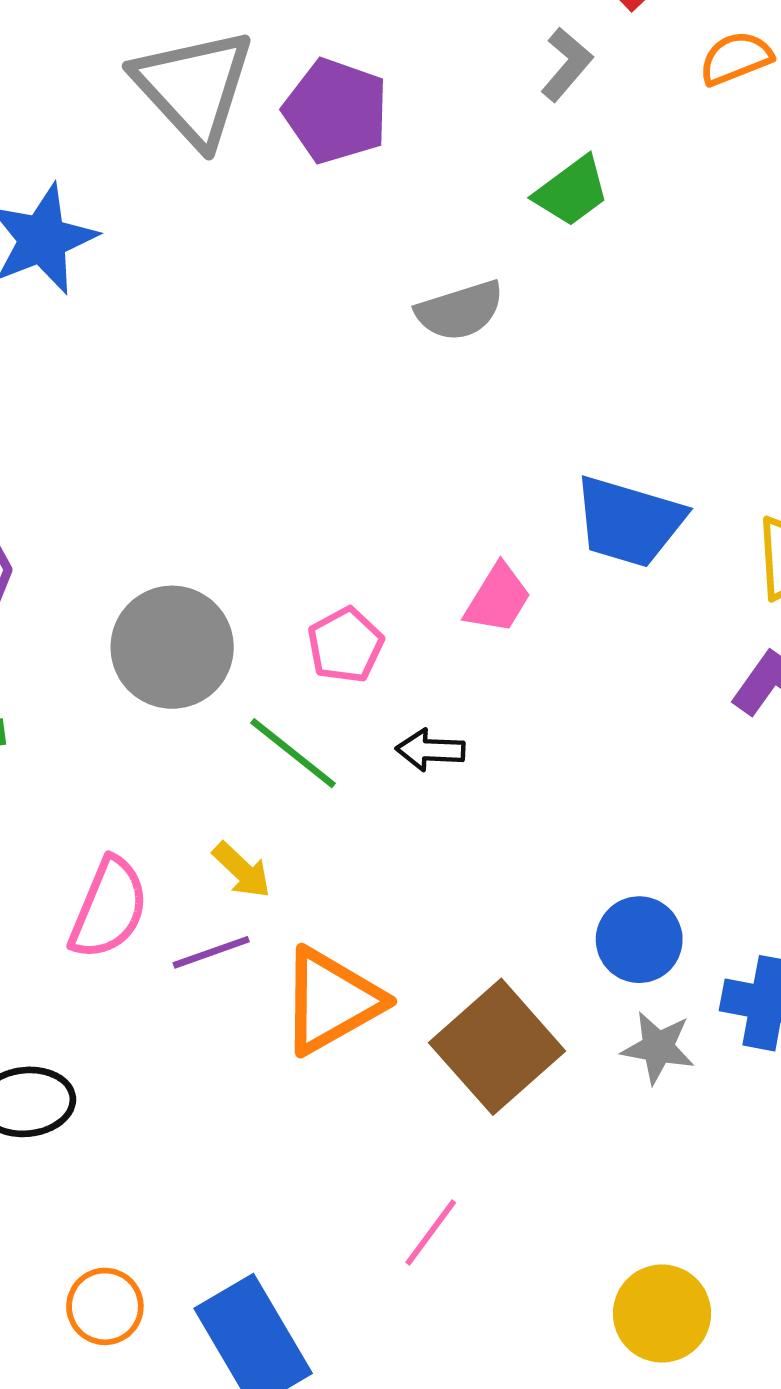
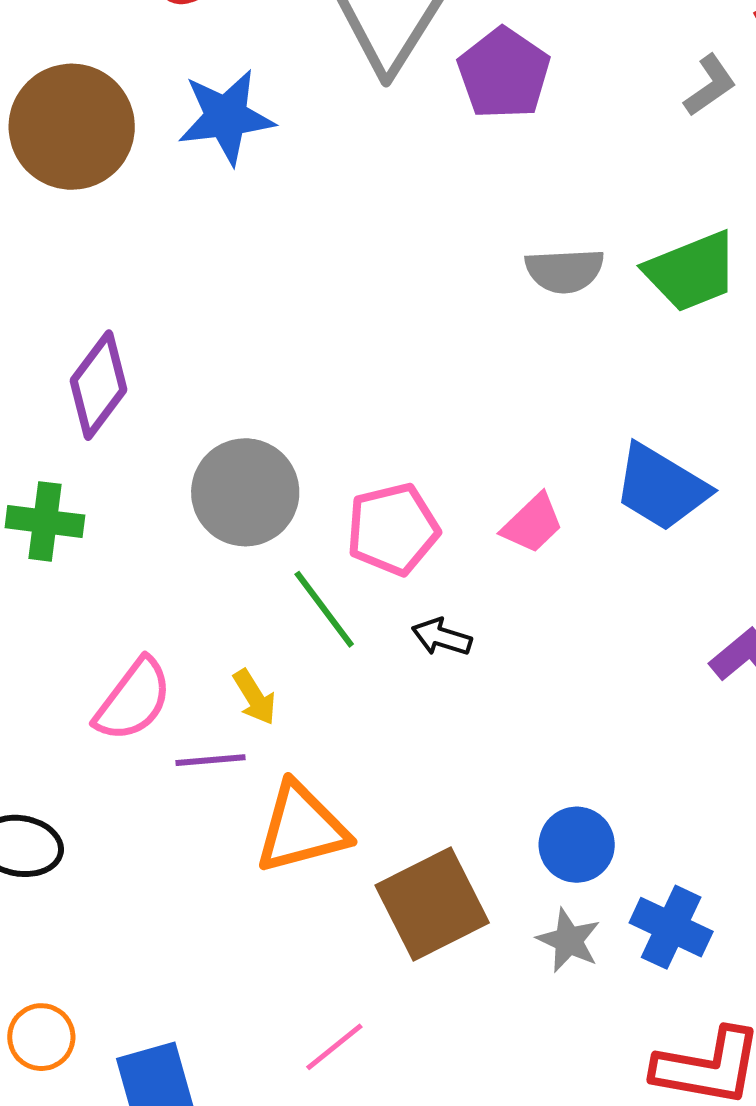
green trapezoid: (572, 191) -> (691, 272), moved, size x1.4
pink pentagon: (345, 645) -> (393, 529), size x1.4

